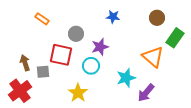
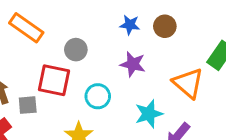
brown circle: (157, 18) -> (165, 26), moved
orange rectangle: (42, 19) -> (26, 28), size x1.6
purple star: (100, 47) -> (133, 64), moved, turned 30

